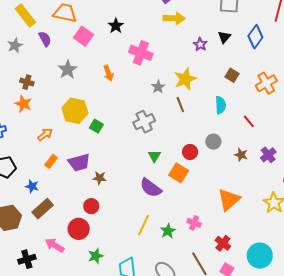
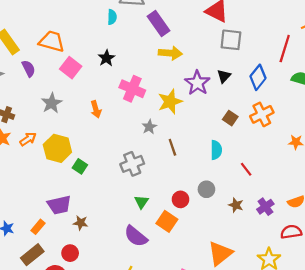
purple star: (200, 44) -> (197, 83), size x1.6
yellow star: (185, 79) -> (170, 102), moved
orange cross: (266, 83) -> (262, 114), moved
orange arrow: (45, 134) -> (28, 139), moved
orange rectangle: (51, 161) -> (38, 227), moved
brown rectangle: (43, 209) -> (32, 255), moved

